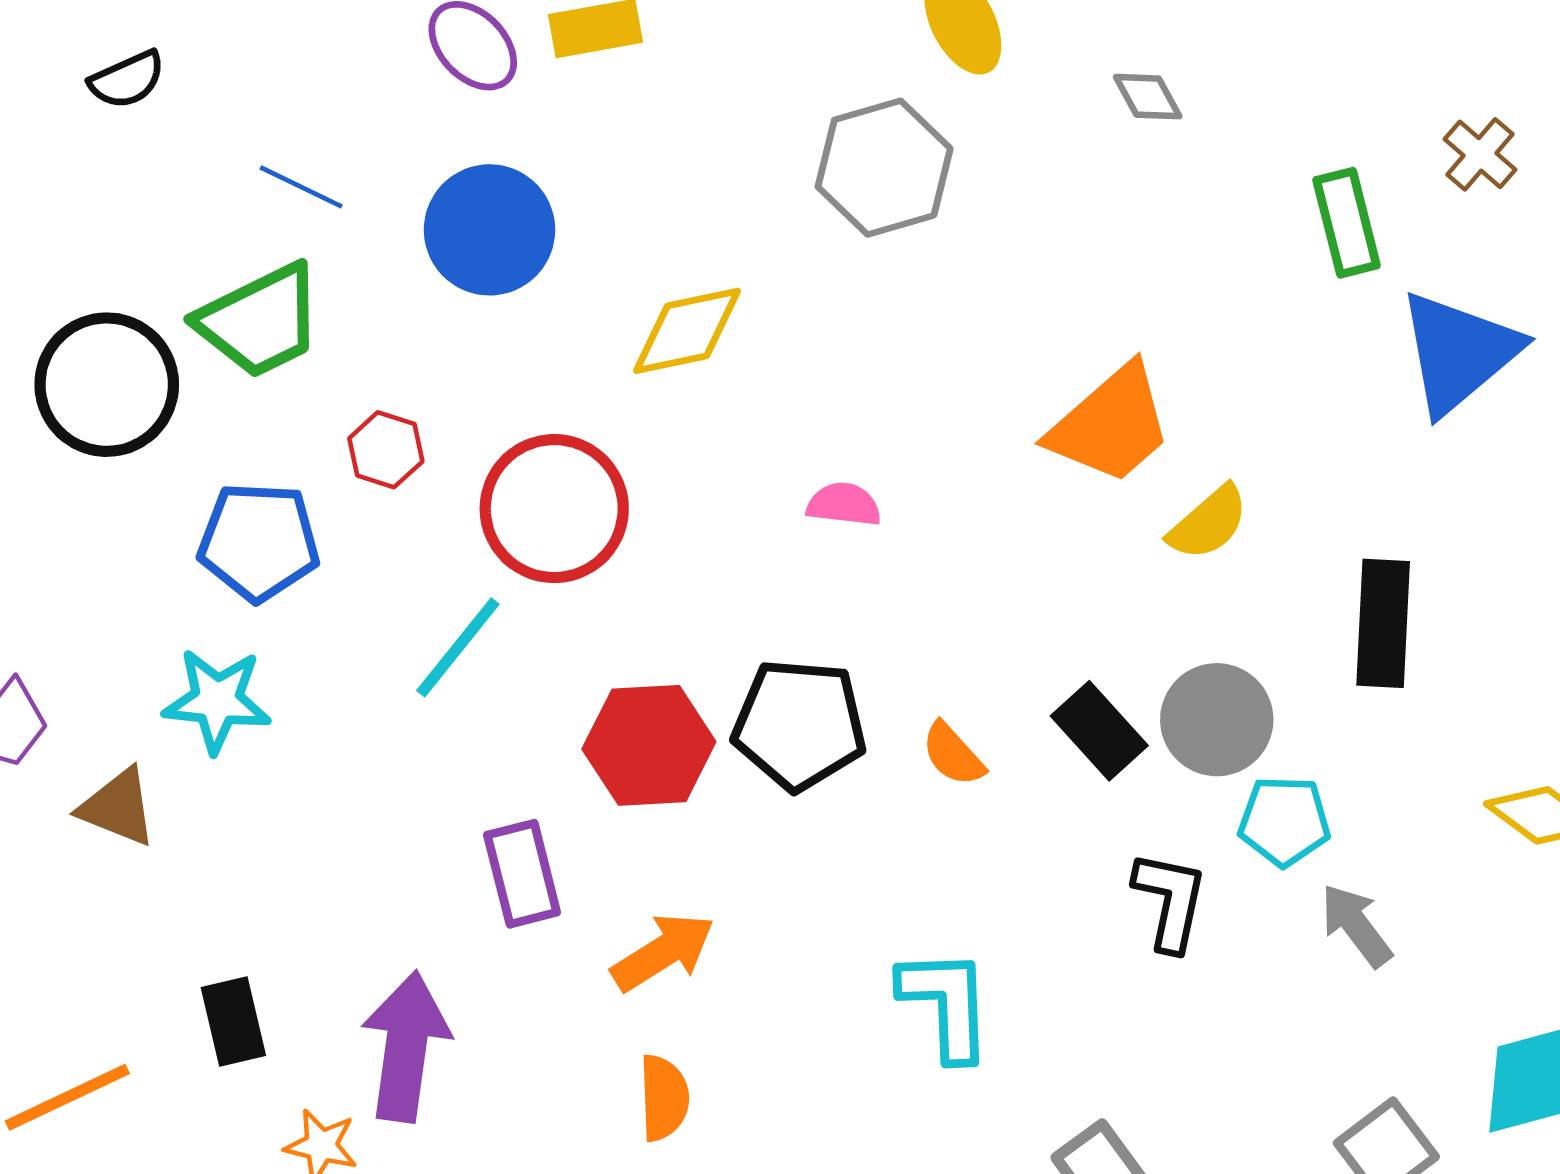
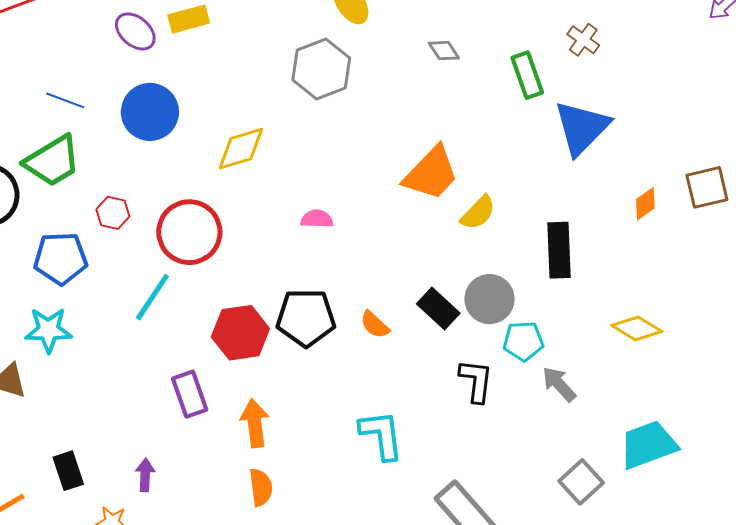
gray diamond: (1148, 97) -> (444, 51), moved
orange arrow: (663, 952) -> (255, 423), turned -60
purple arrow: (406, 1047) -> (145, 475), size x0.5

